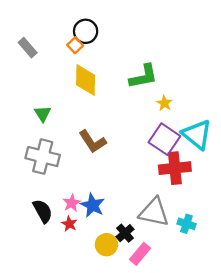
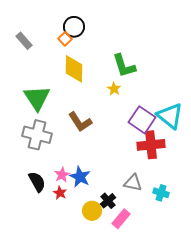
green L-shape: (144, 77) -> (124, 66), turned 84
yellow star: (164, 103) -> (114, 89), moved
green triangle: (43, 114) -> (37, 98), size x1.8
gray triangle: (154, 212) -> (133, 183), size x0.7

